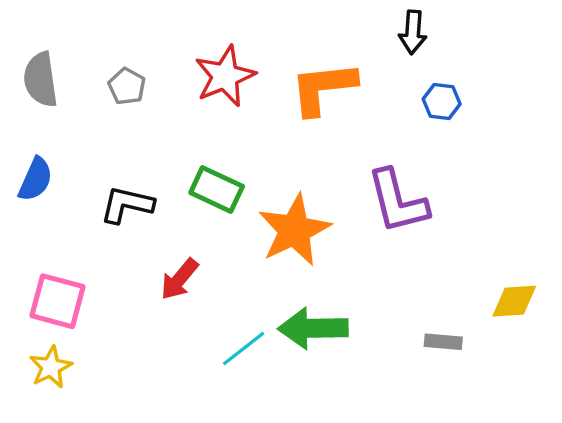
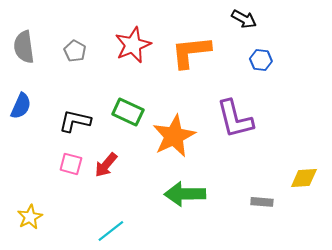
black arrow: (413, 32) -> (244, 19), turned -65
pink square: (58, 301) -> (71, 164), moved, size x0.7
cyan line: (244, 349) -> (111, 231), moved

